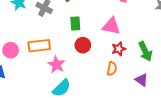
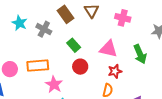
green rectangle: (75, 23) -> (74, 45), turned -40
green arrow: (145, 51) -> (140, 54), moved

